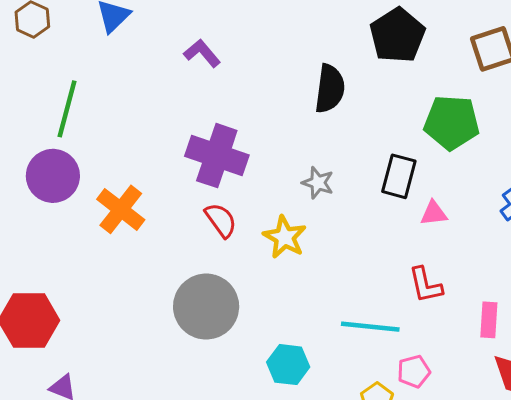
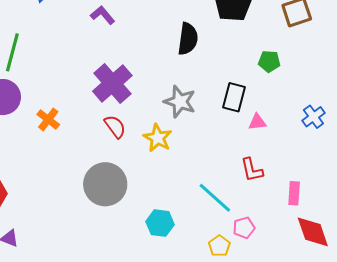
green pentagon: (452, 122) -> (269, 61), size x0.6
purple cross: (217, 156) -> (112, 83), turned 30
gray star: (318, 183) -> (180, 102), size x1.5
orange cross: (121, 209) -> (48, 119), size x0.7
cyan line: (370, 327) -> (215, 198), turned 36

